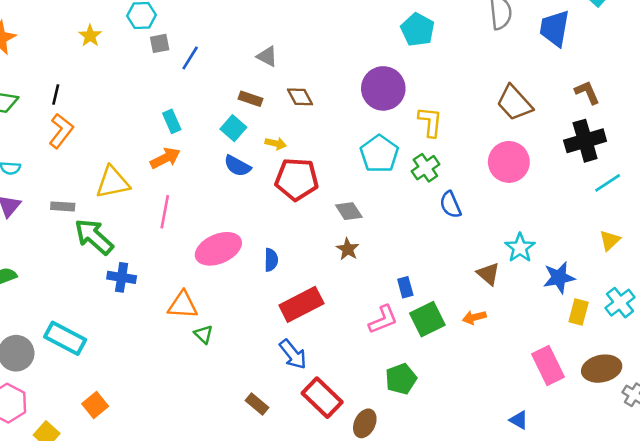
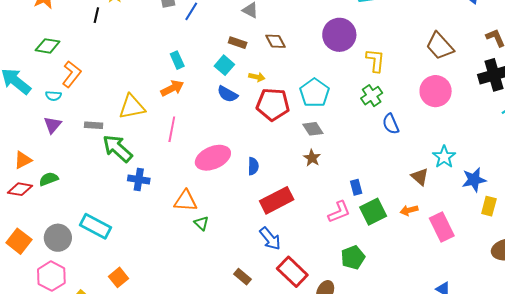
black line: (56, 94) -> (96, 15), moved
orange L-shape: (61, 131) -> (72, 74), moved
cyan pentagon: (379, 154) -> (315, 93), moved
pink rectangle: (548, 365) -> (442, 227), moved

